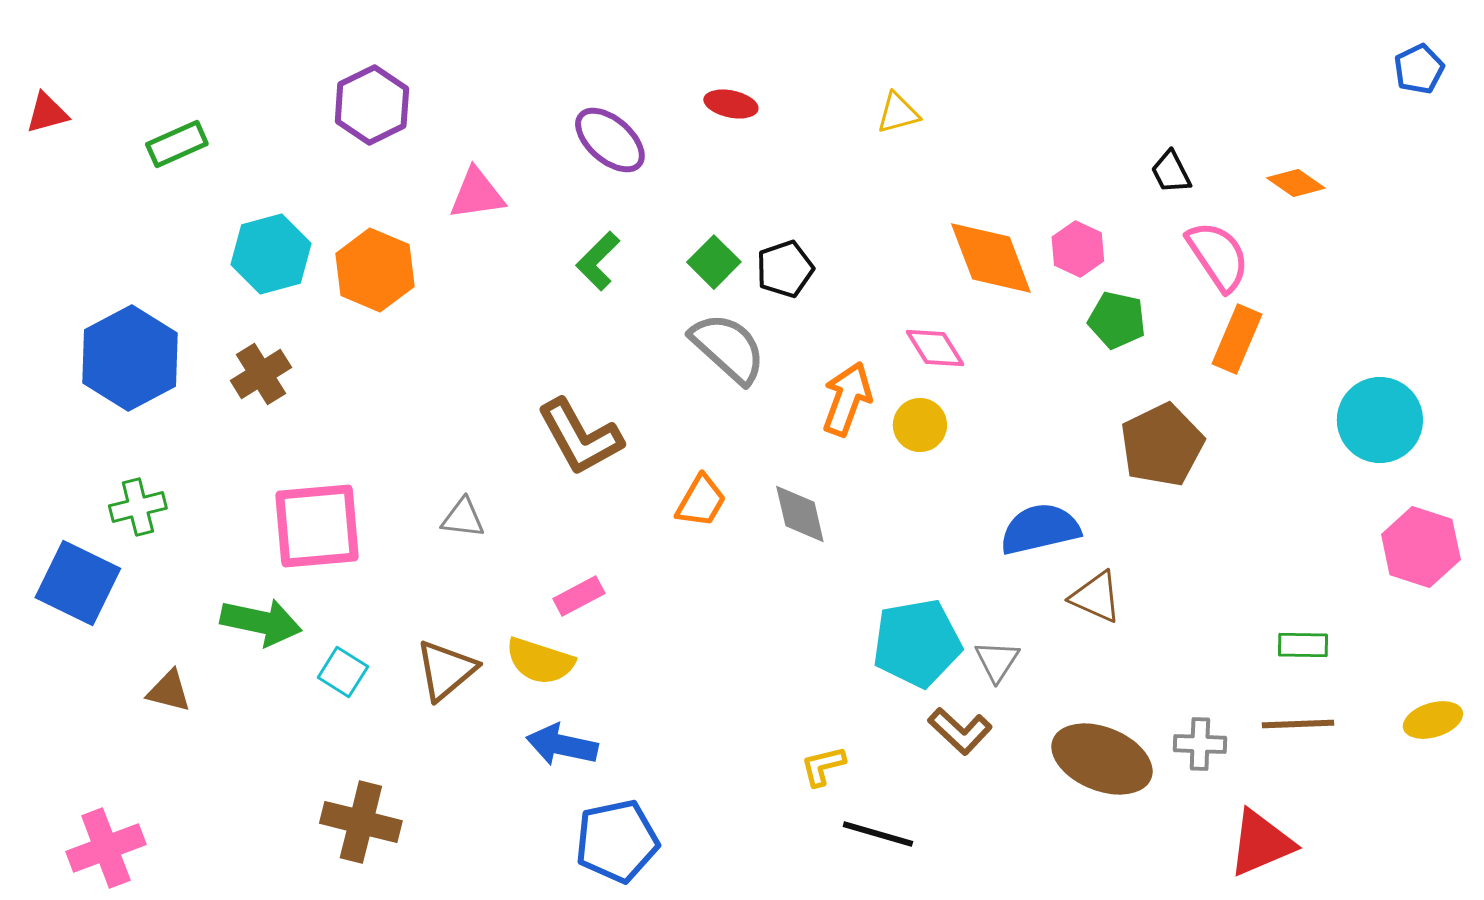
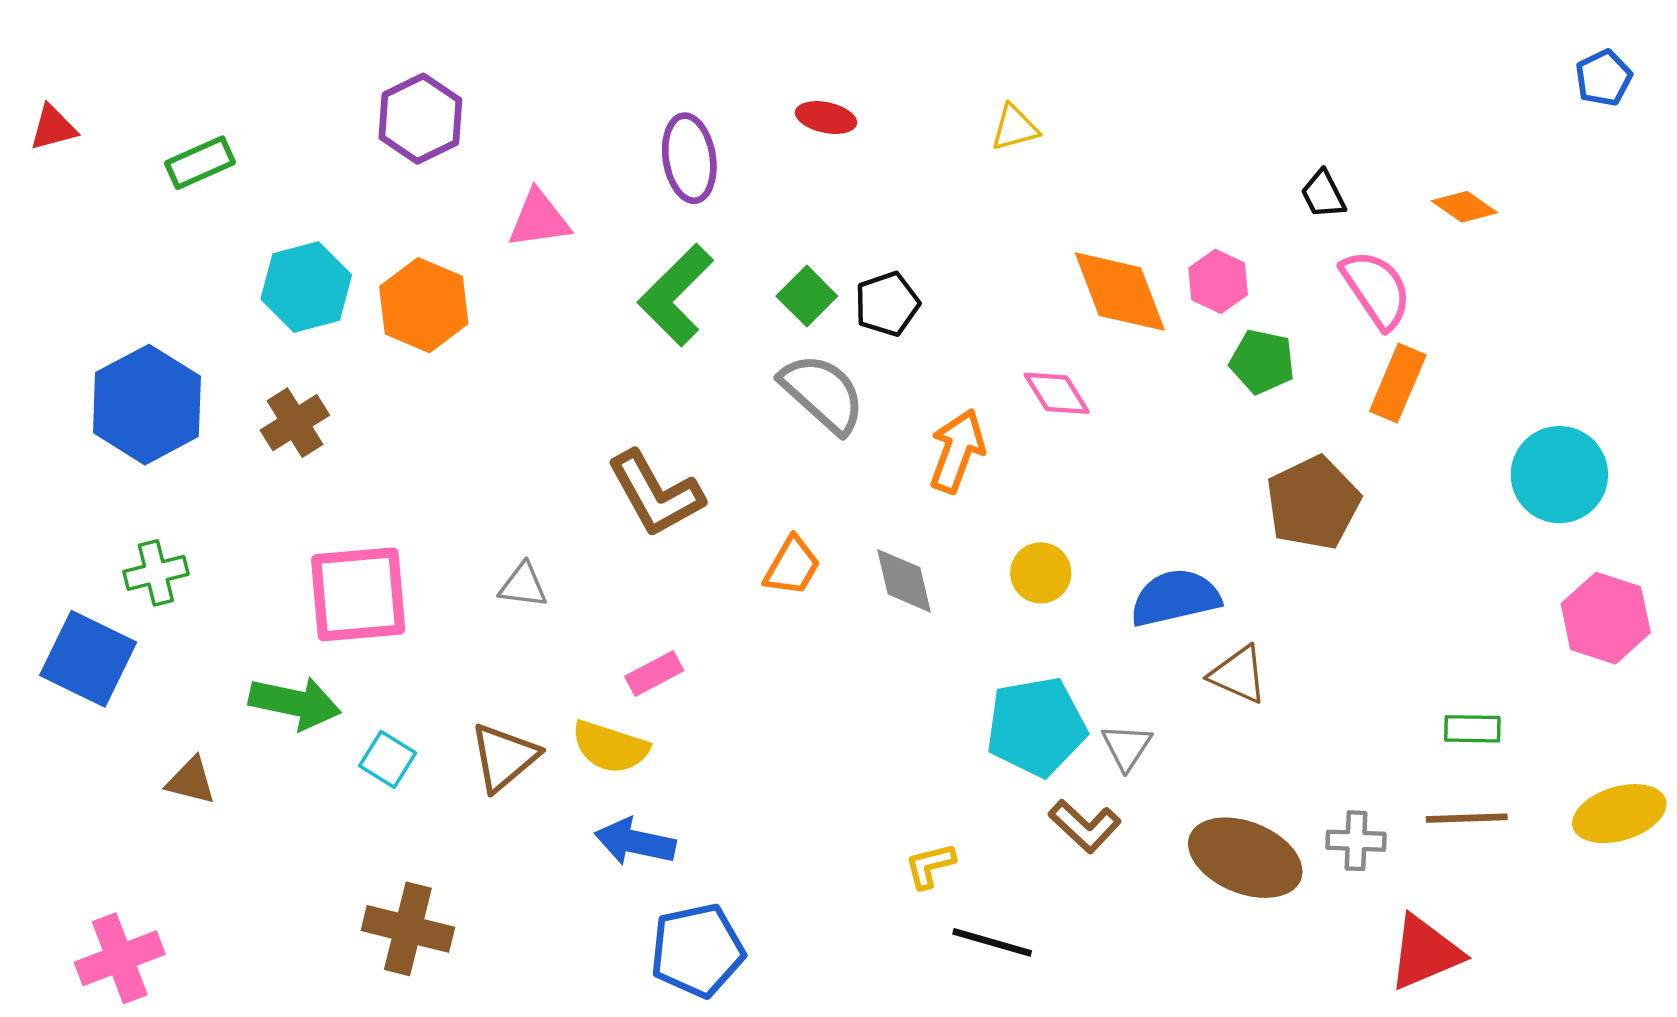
purple ellipse: (610, 140) -> (689, 158), turned 40
green L-shape: (598, 261) -> (676, 295), size x1.5
yellow circle: (920, 425) -> (1041, 573), moved
yellow ellipse: (1433, 720) -> (1619, 814), size x1.4

